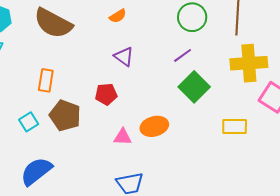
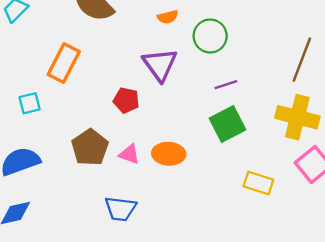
green circle: (192, 17) -> (210, 36), moved
purple triangle: (124, 57) -> (160, 65), size x1.5
orange rectangle: (46, 80) -> (64, 63), size x1.4
brown pentagon: (65, 116) -> (90, 147), moved

